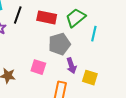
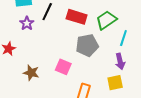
purple arrow: (71, 66) -> (120, 61), moved
yellow square: (90, 78) -> (115, 83), turned -35

